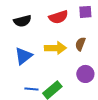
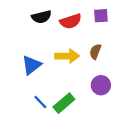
black semicircle: (22, 21) -> (41, 17), moved
blue line: (31, 89) -> (40, 102), turned 40

